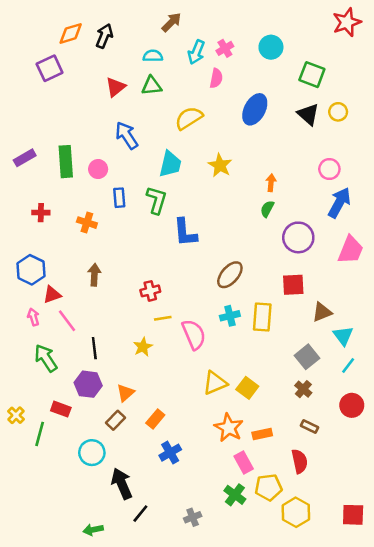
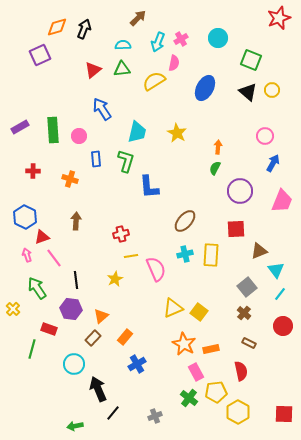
yellow semicircle: (189, 118) -> (154, 81), moved
blue arrow: (339, 203) -> (273, 163), size x0.7
yellow cross: (16, 415) -> (13, 309), moved

